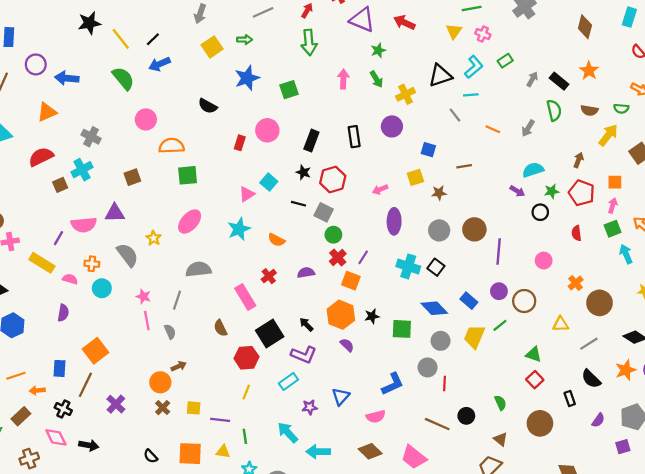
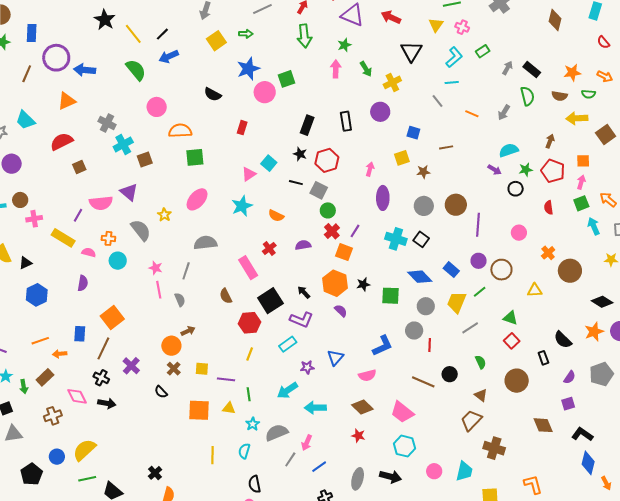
black star: (89, 23) -> (105, 20), turned -30
green star: (378, 50) -> (344, 45), moved
purple circle: (36, 64) -> (56, 58), size x1.4
orange star: (589, 71) -> (572, 73), moved, turned 30
black triangle: (440, 76) -> (411, 51), moved, turned -40
pink circle: (267, 130) -> (265, 92), moved
yellow arrow: (608, 135) -> (577, 118), turned -130
cyan cross: (82, 170) -> (123, 144), moved
pink arrow: (380, 189) -> (370, 169), turned 128
purple triangle: (115, 213) -> (129, 192), turned 42
gray line: (589, 344) -> (470, 328), moved
black cross: (63, 409) -> (101, 378), moved
cyan arrow: (288, 432) -> (287, 390), turned -80
purple square: (623, 447) -> (568, 404), moved
black semicircle: (151, 456) -> (161, 392), moved

